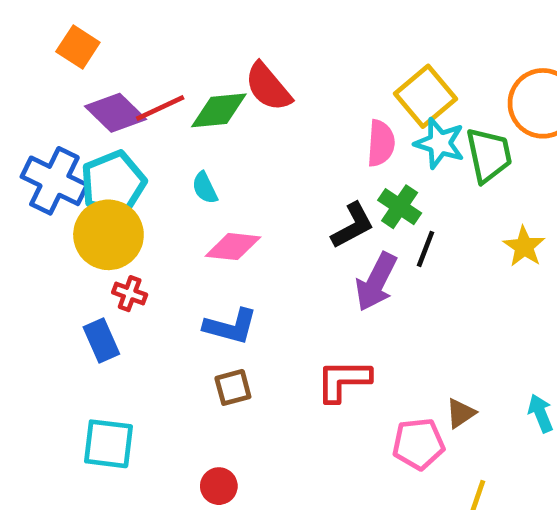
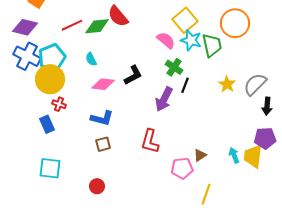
purple diamond: (116, 113) -> (25, 27), moved, turned -30
pink semicircle: (381, 143) -> (166, 40), turned -54
black L-shape: (353, 225) -> (133, 75), moved
red L-shape: (343, 380) -> (150, 141), turned -75

